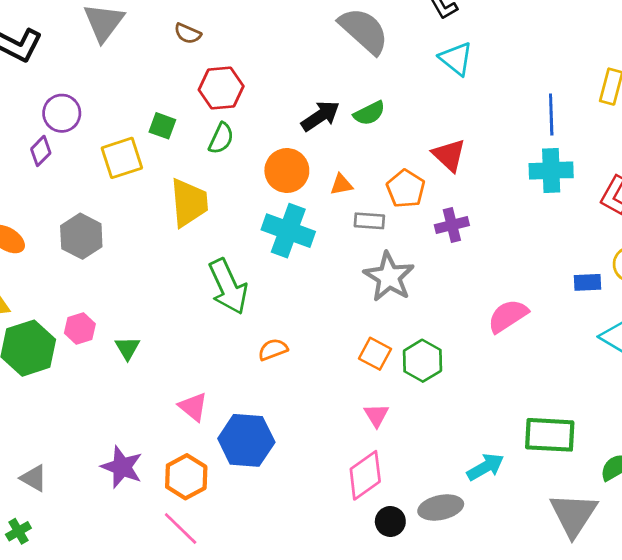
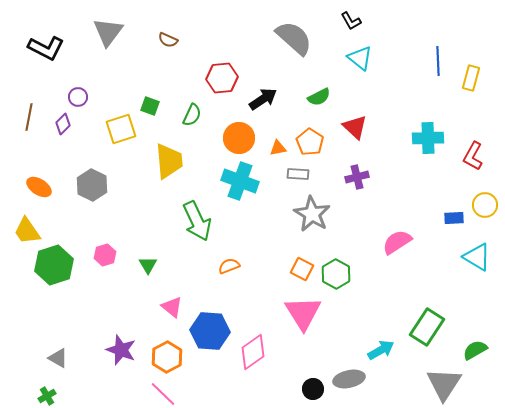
red hexagon: (221, 88) -> (222, 78), moved
purple circle: (62, 113) -> (78, 97), size x0.7
green semicircle: (369, 113) -> (319, 97), moved
blue line: (551, 115) -> (438, 61), moved
orange pentagon: (406, 189) -> (310, 142), moved
pink hexagon: (80, 329) -> (105, 255), moved
green triangle: (127, 348) -> (148, 265), moved
pink triangle: (376, 415) -> (303, 313), size x2.0
green rectangle: (550, 435) -> (427, 327), turned -60
pink diamond: (365, 475) -> (253, 352), moved

